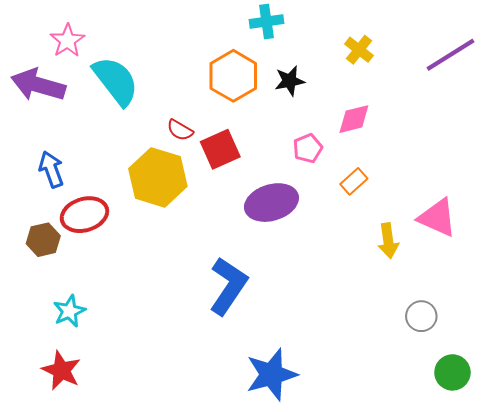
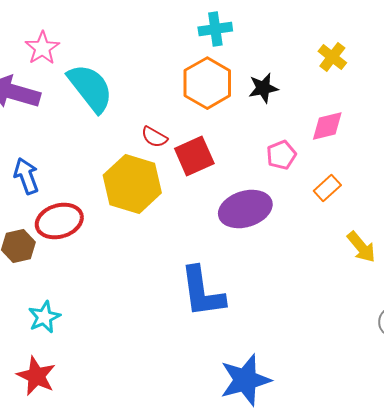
cyan cross: (266, 22) -> (215, 29), moved
yellow arrow: (388, 241) -> (361, 247), turned -32
blue L-shape: (228, 286) -> (202, 292), turned 138

